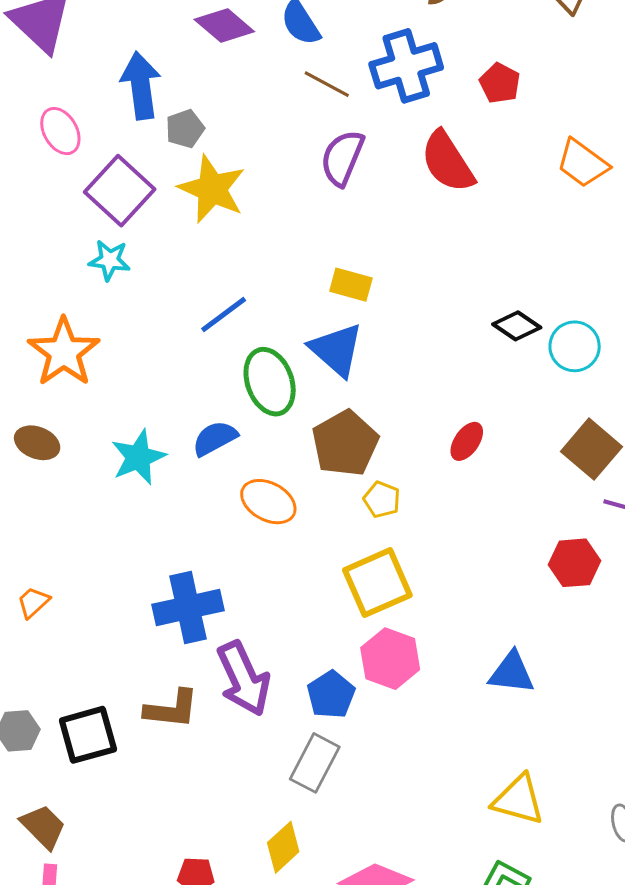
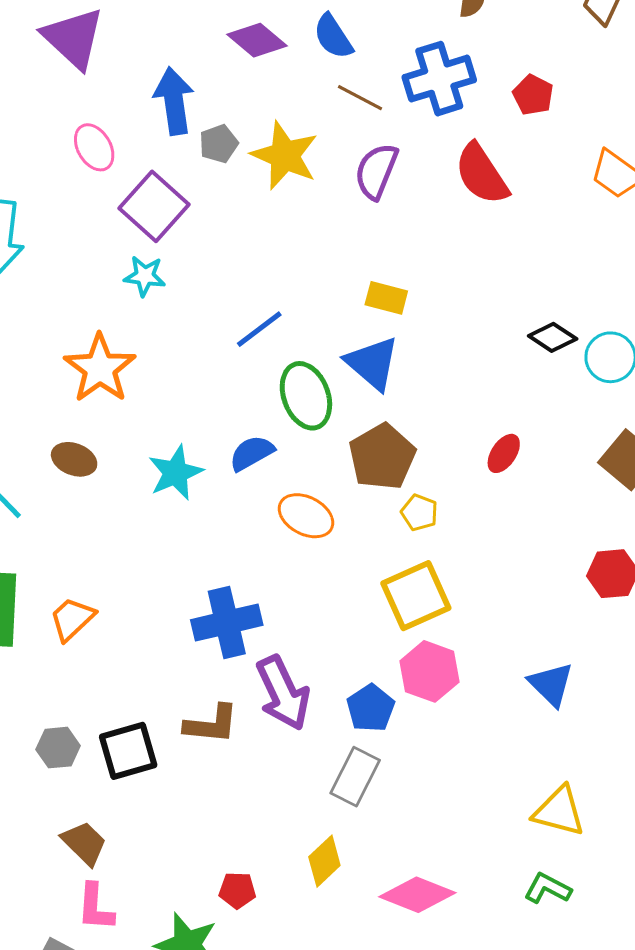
yellow star: (212, 189) -> (285, 156), moved
orange trapezoid: (33, 602) -> (72, 619), size x1.4
blue triangle: (512, 673) -> (551, 684), turned 39

